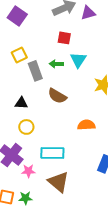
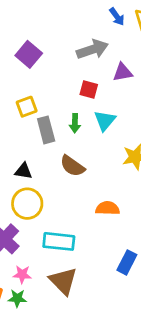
purple triangle: (88, 13) -> (123, 72), moved
green arrow: (56, 64) -> (75, 123), turned -96
yellow circle: (26, 127) -> (27, 204), size x1.5
pink star: (28, 171) -> (22, 274), moved

